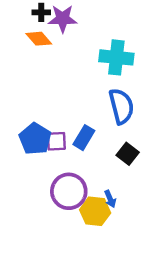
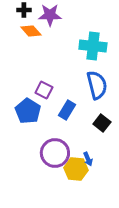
black cross: (41, 12) -> (24, 10), moved
purple square: (56, 141) -> (44, 90), moved, turned 30

